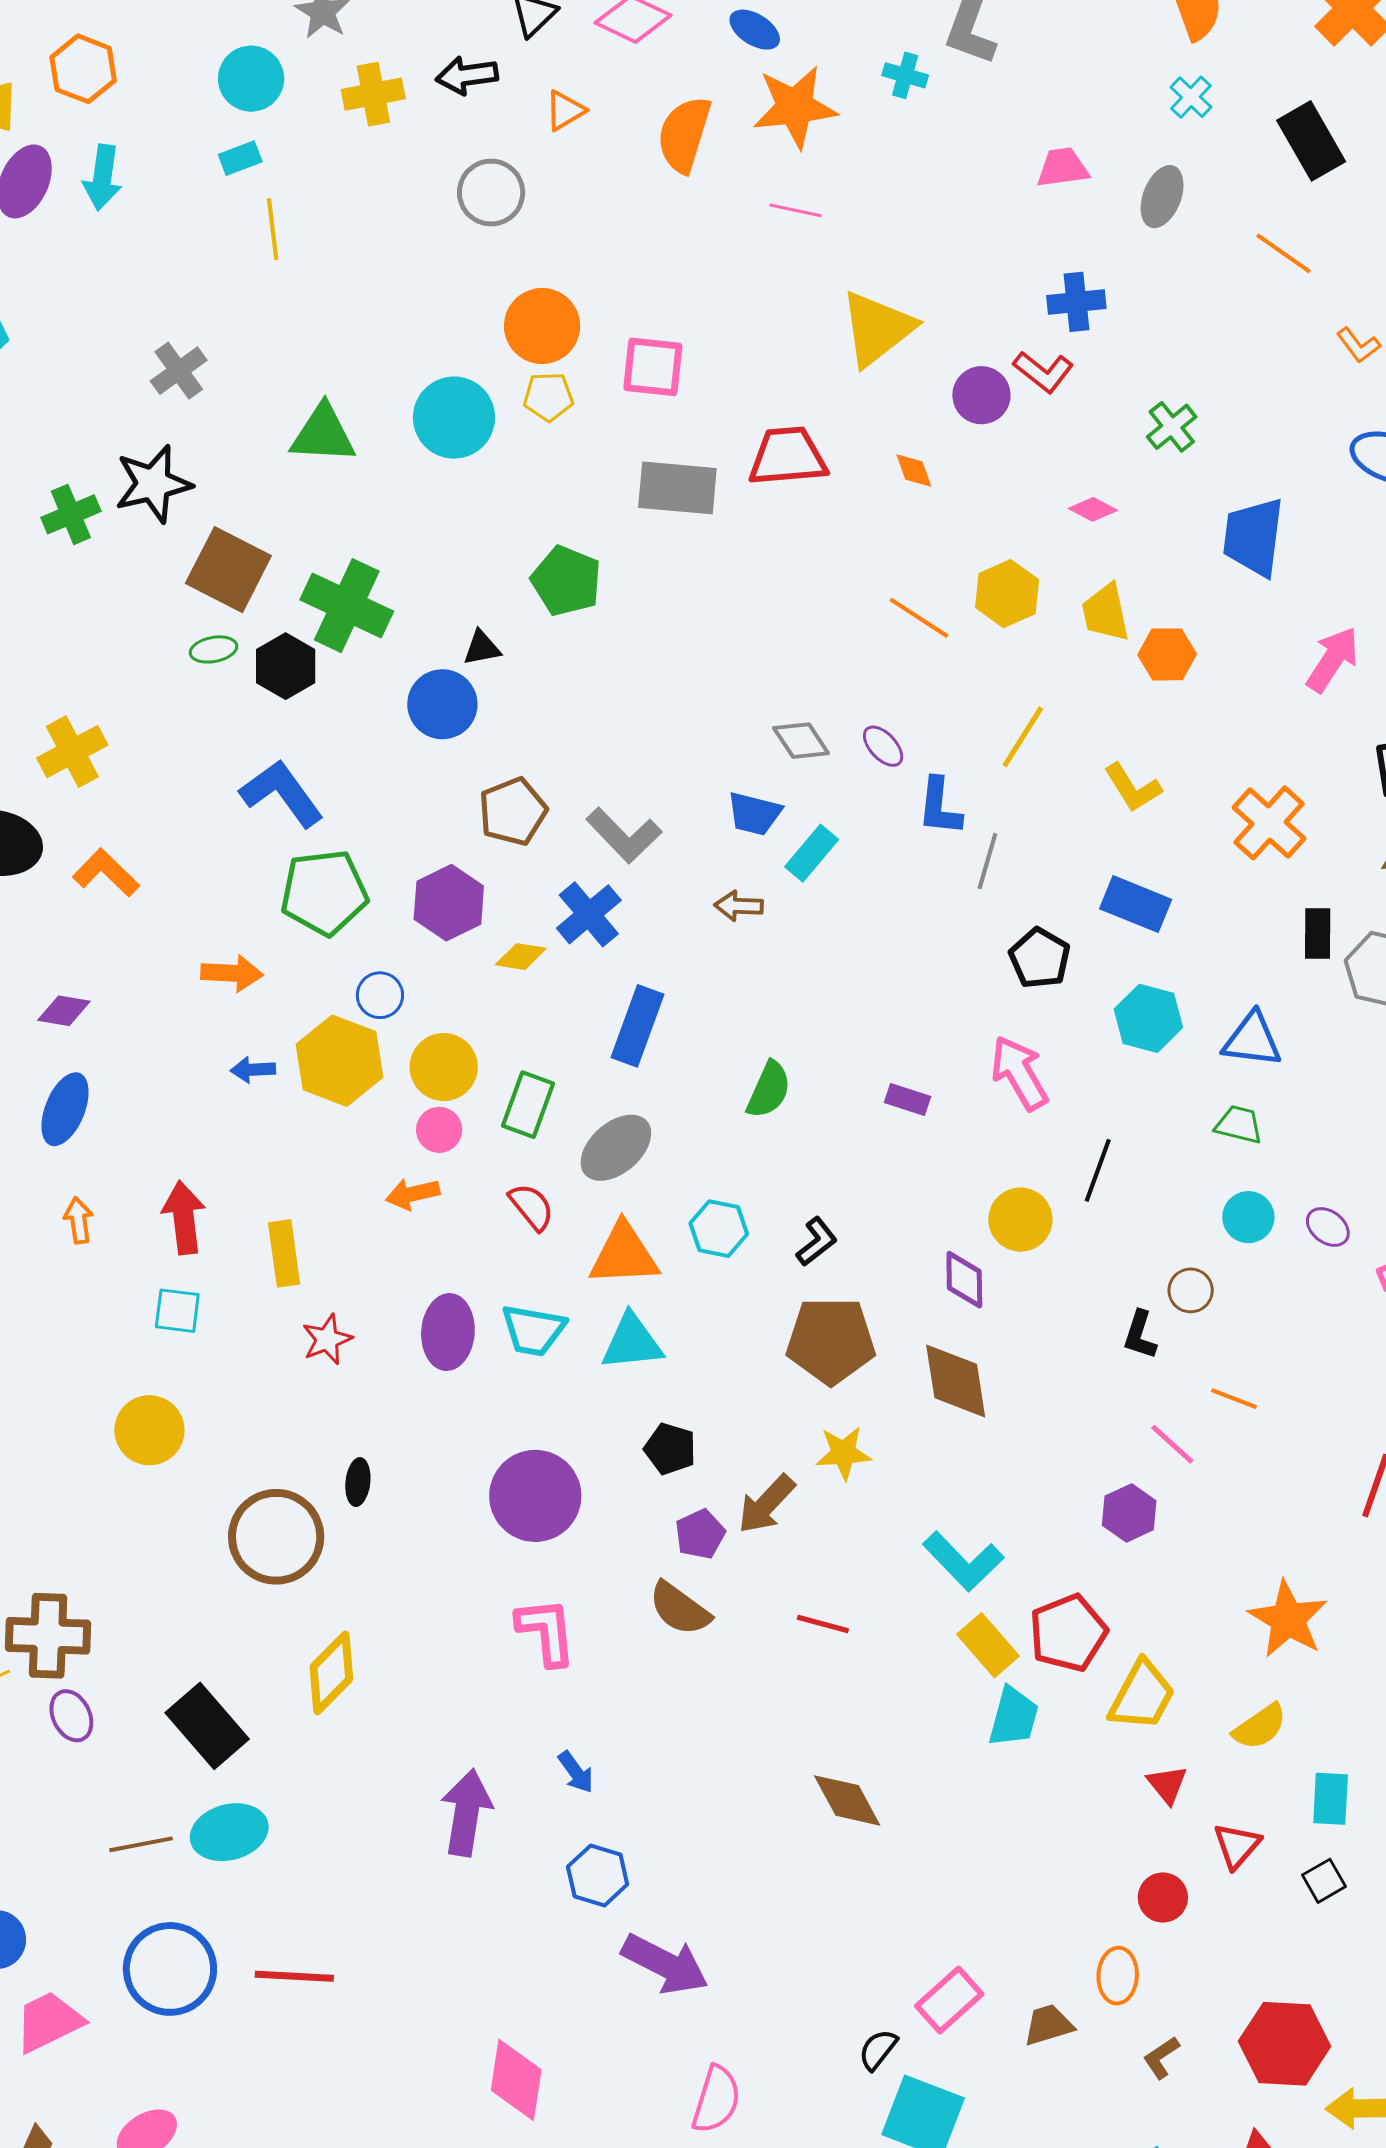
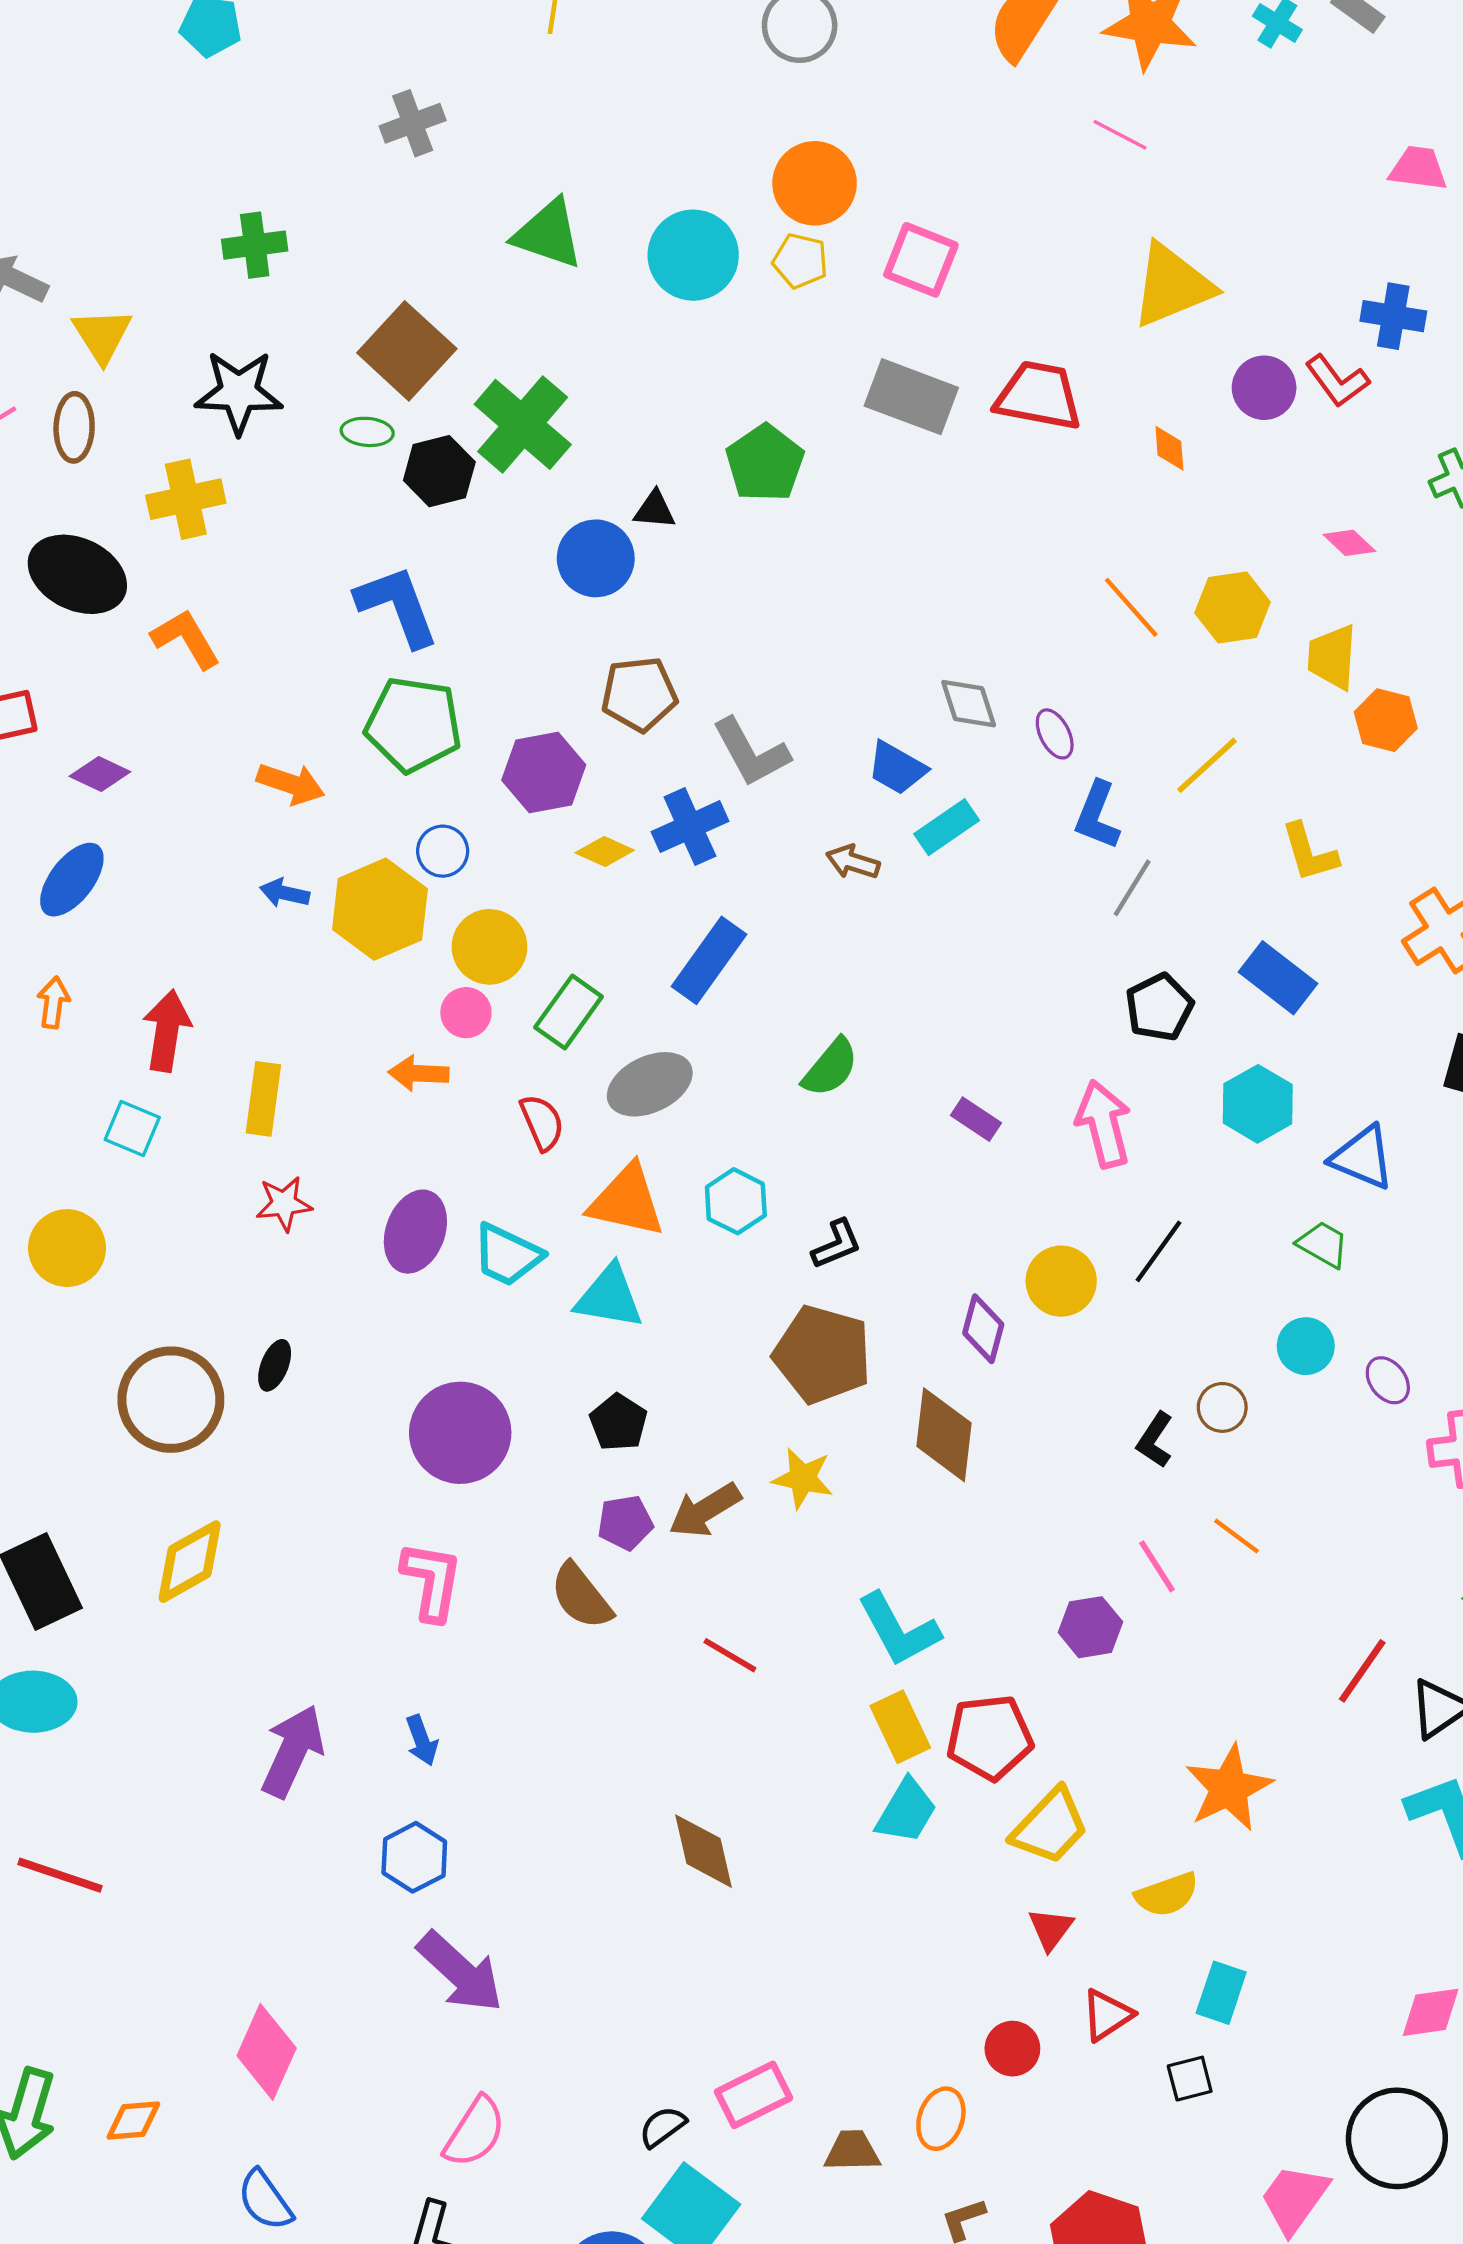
black star: (153, 484) -> (239, 392), moved

